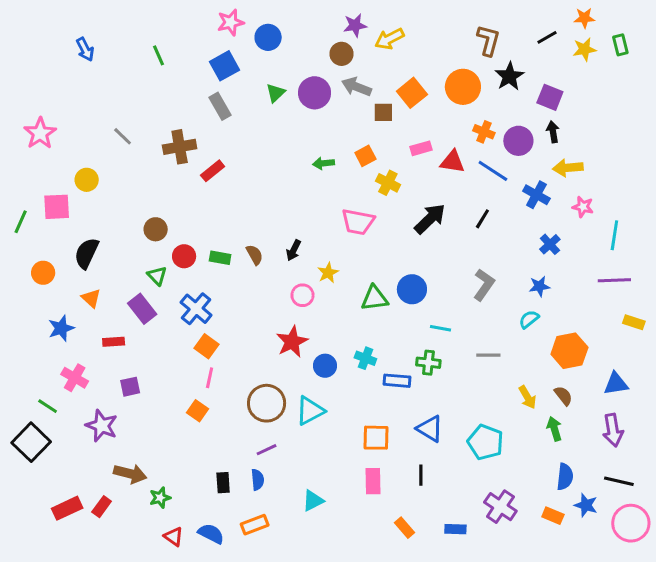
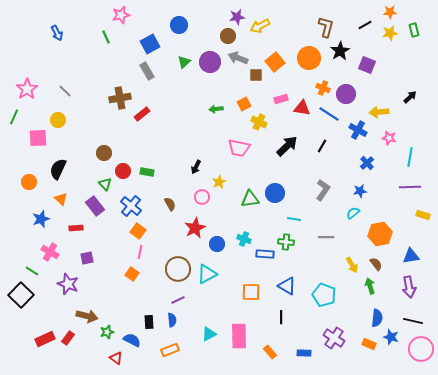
pink star: (231, 22) -> (121, 15), moved
black arrow: (553, 132) -> (410, 97), moved, turned 56
gray line: (123, 136) -> (65, 91), moved
green line: (21, 222) -> (14, 117), moved
brown semicircle: (255, 255) -> (170, 204), moved
pink rectangle: (373, 481) -> (239, 336), moved, size x1.4
blue semicircle: (211, 534) -> (132, 340), moved

